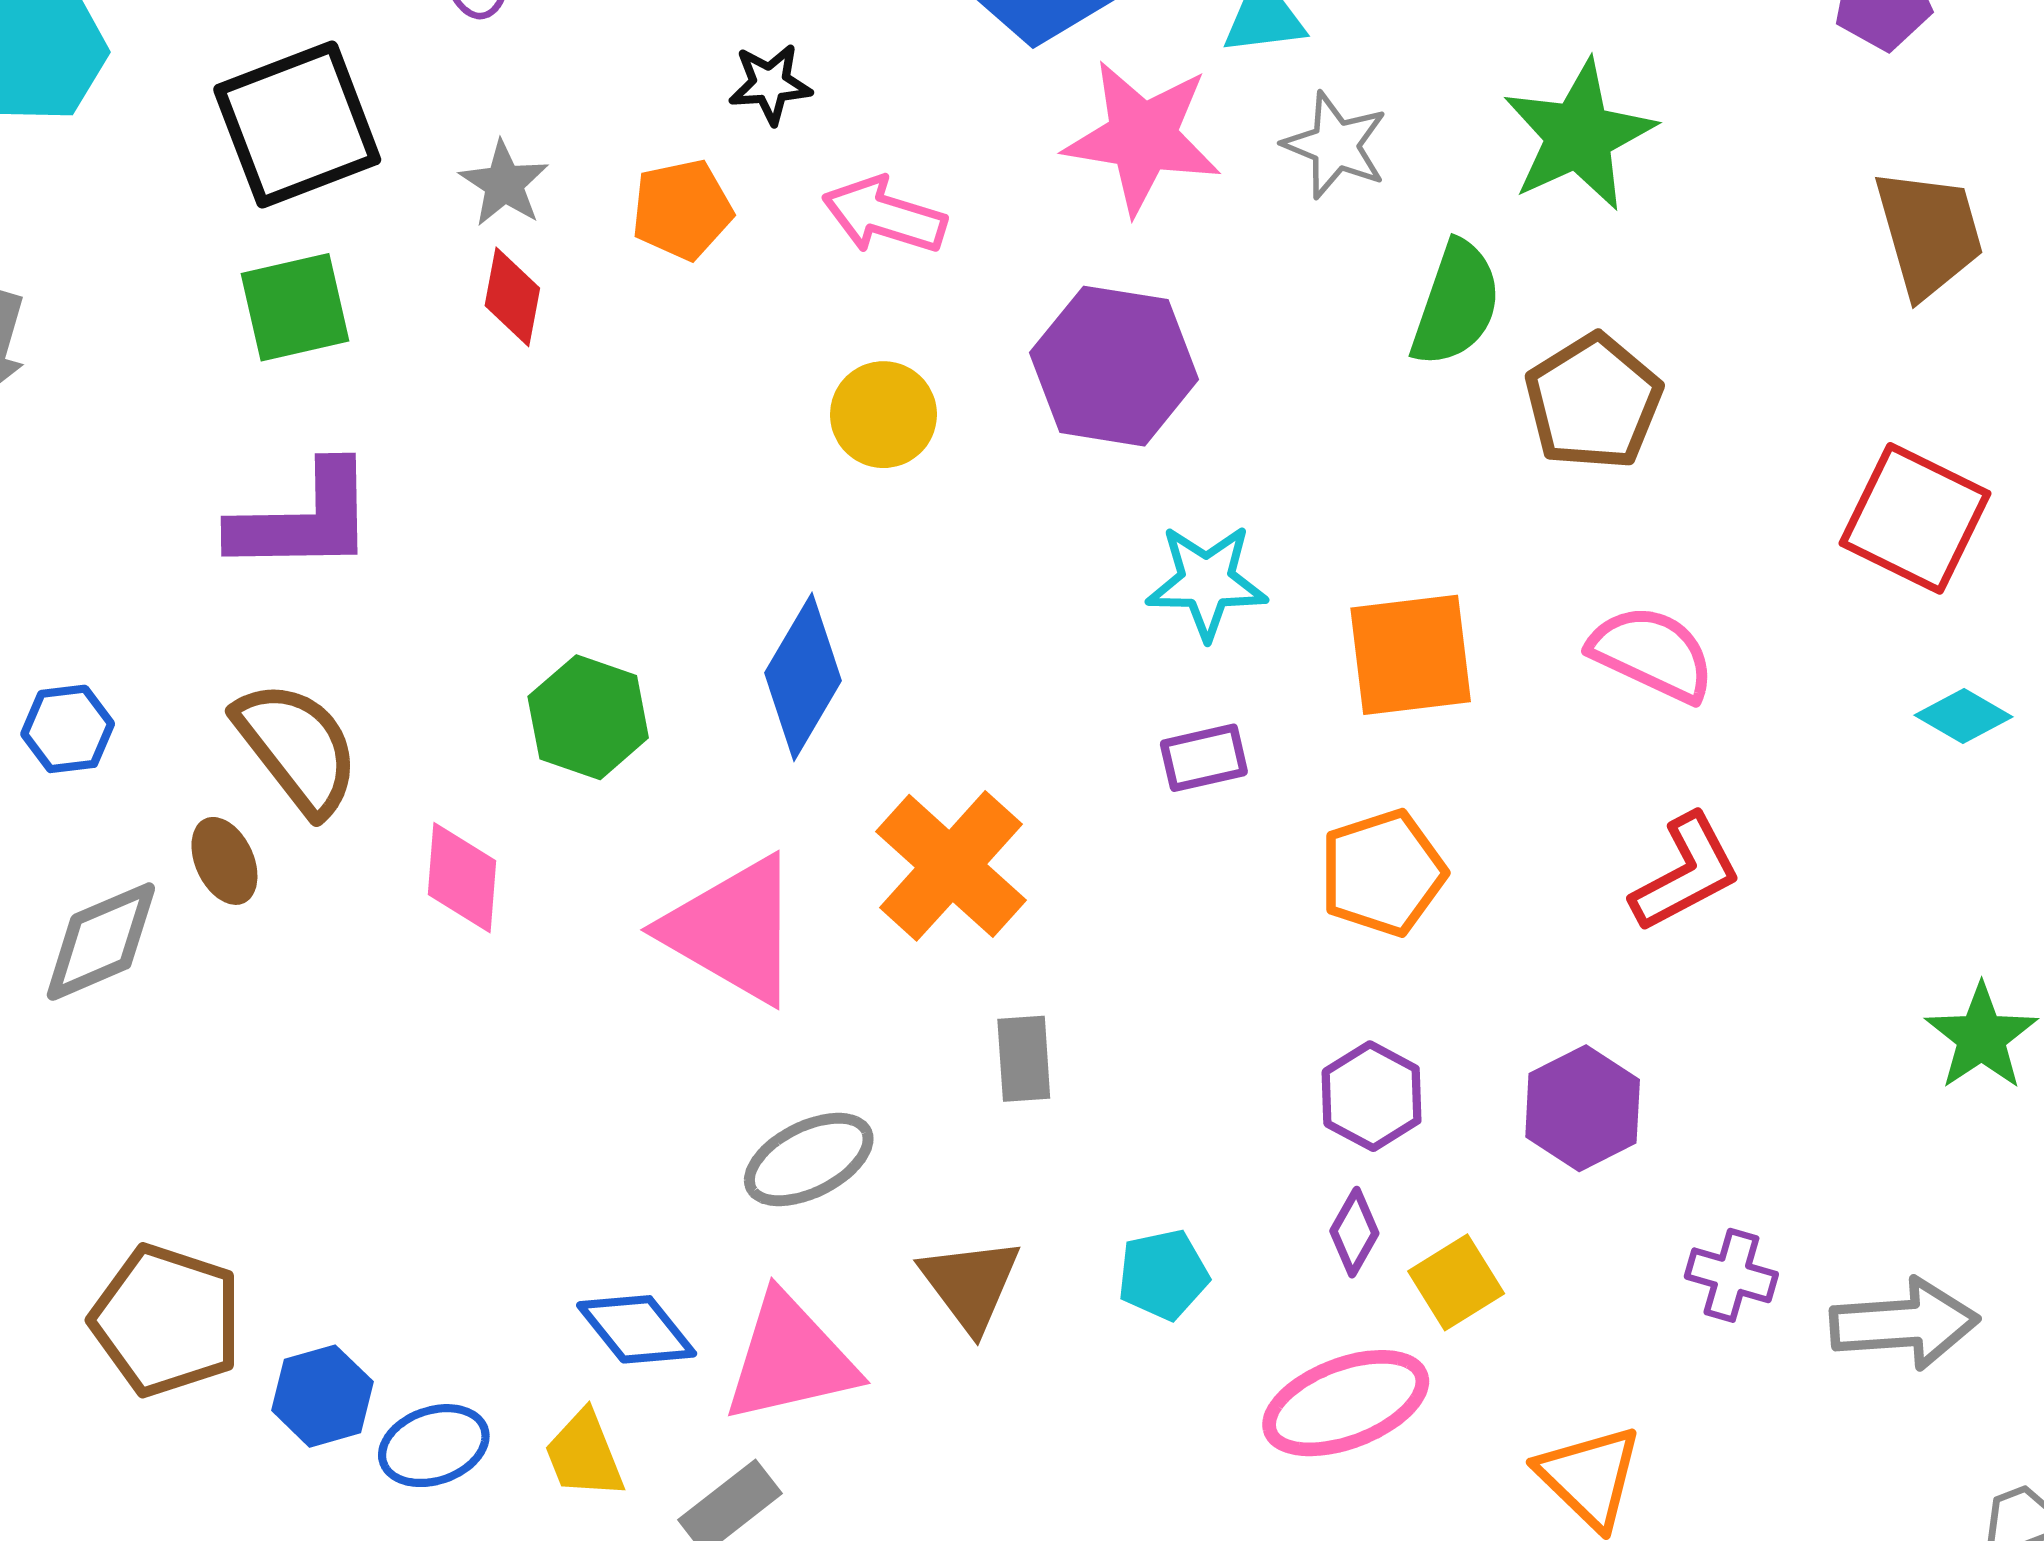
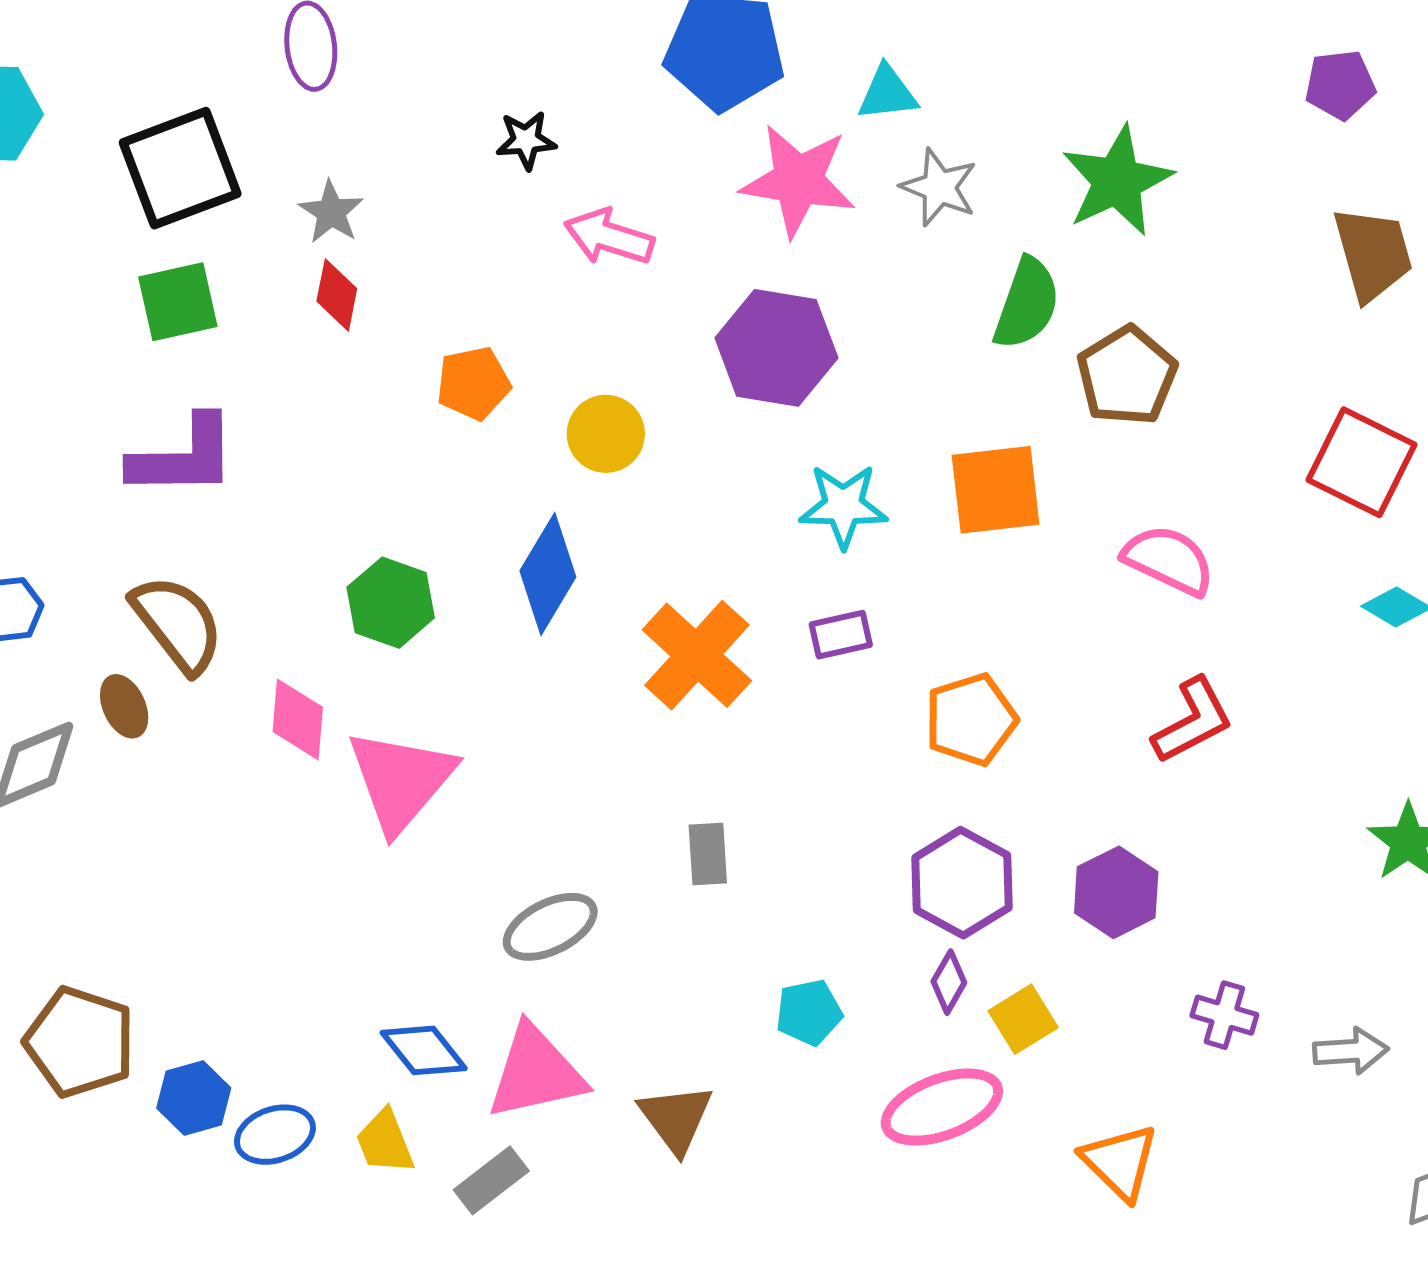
orange pentagon: (682, 210) -> (473, 383), moved
yellow circle: (883, 415) -> (606, 434), moved
orange square: (1411, 655) -> (996, 490), moved
orange cross: (951, 866) -> (697, 655), moved
pink triangle: (733, 930) -> (401, 780), moved, turned 40
purple hexagon: (1372, 1096) -> (962, 883), size x1.4
brown triangle: (970, 1284) -> (676, 1118), moved
gray arrow: (1904, 1324) -> (1351, 1051), size x0.7

